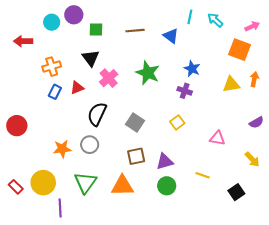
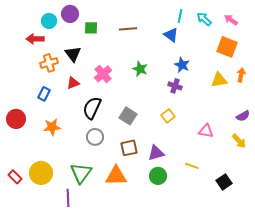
pink arrow: (252, 26) -> (231, 20), moved, turned -120
blue triangle: (171, 36) -> (171, 35), moved
red arrow: (23, 41) -> (35, 39), moved
black triangle: (91, 58) -> (73, 54), moved
green star: (148, 73) -> (140, 69), size x0.7
blue rectangle: (55, 92) -> (44, 94), moved
gray circle: (90, 145) -> (95, 137), moved
orange star: (62, 149) -> (52, 127), moved
yellow arrow: (252, 159) -> (239, 141), moved
purple line: (60, 208) -> (68, 198), moved

